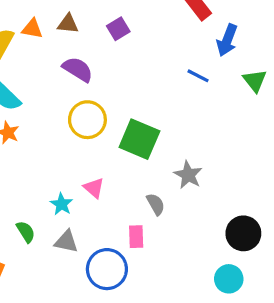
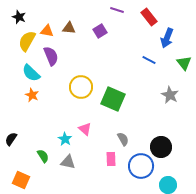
purple semicircle: (78, 69) -> (51, 56), moved, turned 36
gray star: (188, 175) -> (170, 95), moved
black circle: (243, 233) -> (161, 147), moved
blue circle: (107, 269) -> (141, 166), moved

